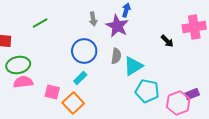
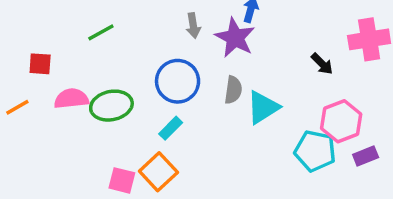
green ellipse: (18, 65) -> (111, 106), moved
pink semicircle: (23, 82) -> (71, 99), moved
cyan pentagon: (147, 91) -> (315, 151), moved
pink square: (52, 92) -> (122, 180), moved
pink hexagon: (178, 103) -> (341, 121), moved

